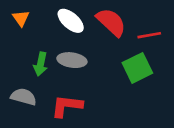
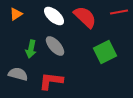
orange triangle: (21, 18) -> (16, 14), turned 32
red line: (149, 35) -> (119, 12), moved
gray ellipse: (72, 60) -> (55, 46), turned 40

